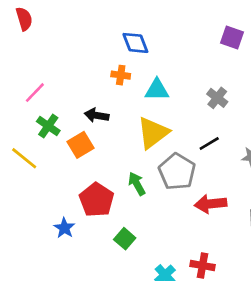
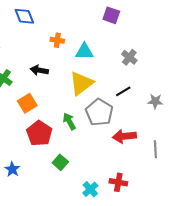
purple square: (232, 38) -> (111, 15), moved
blue diamond: (135, 43) -> (24, 16), moved
orange square: (80, 145) -> (27, 103), moved
blue star: (64, 228) -> (12, 169), moved

